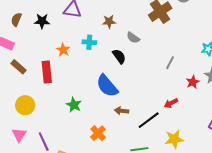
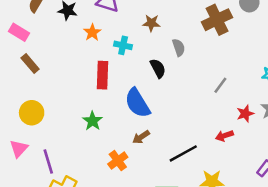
gray semicircle: (133, 38) -> (179, 47), turned -152
orange star: (63, 50) -> (92, 32), moved
red rectangle: (47, 72) -> (102, 75), moved
red arrow: (171, 103) -> (224, 136), moved
brown arrow: (122, 111) -> (141, 137), moved, turned -48

